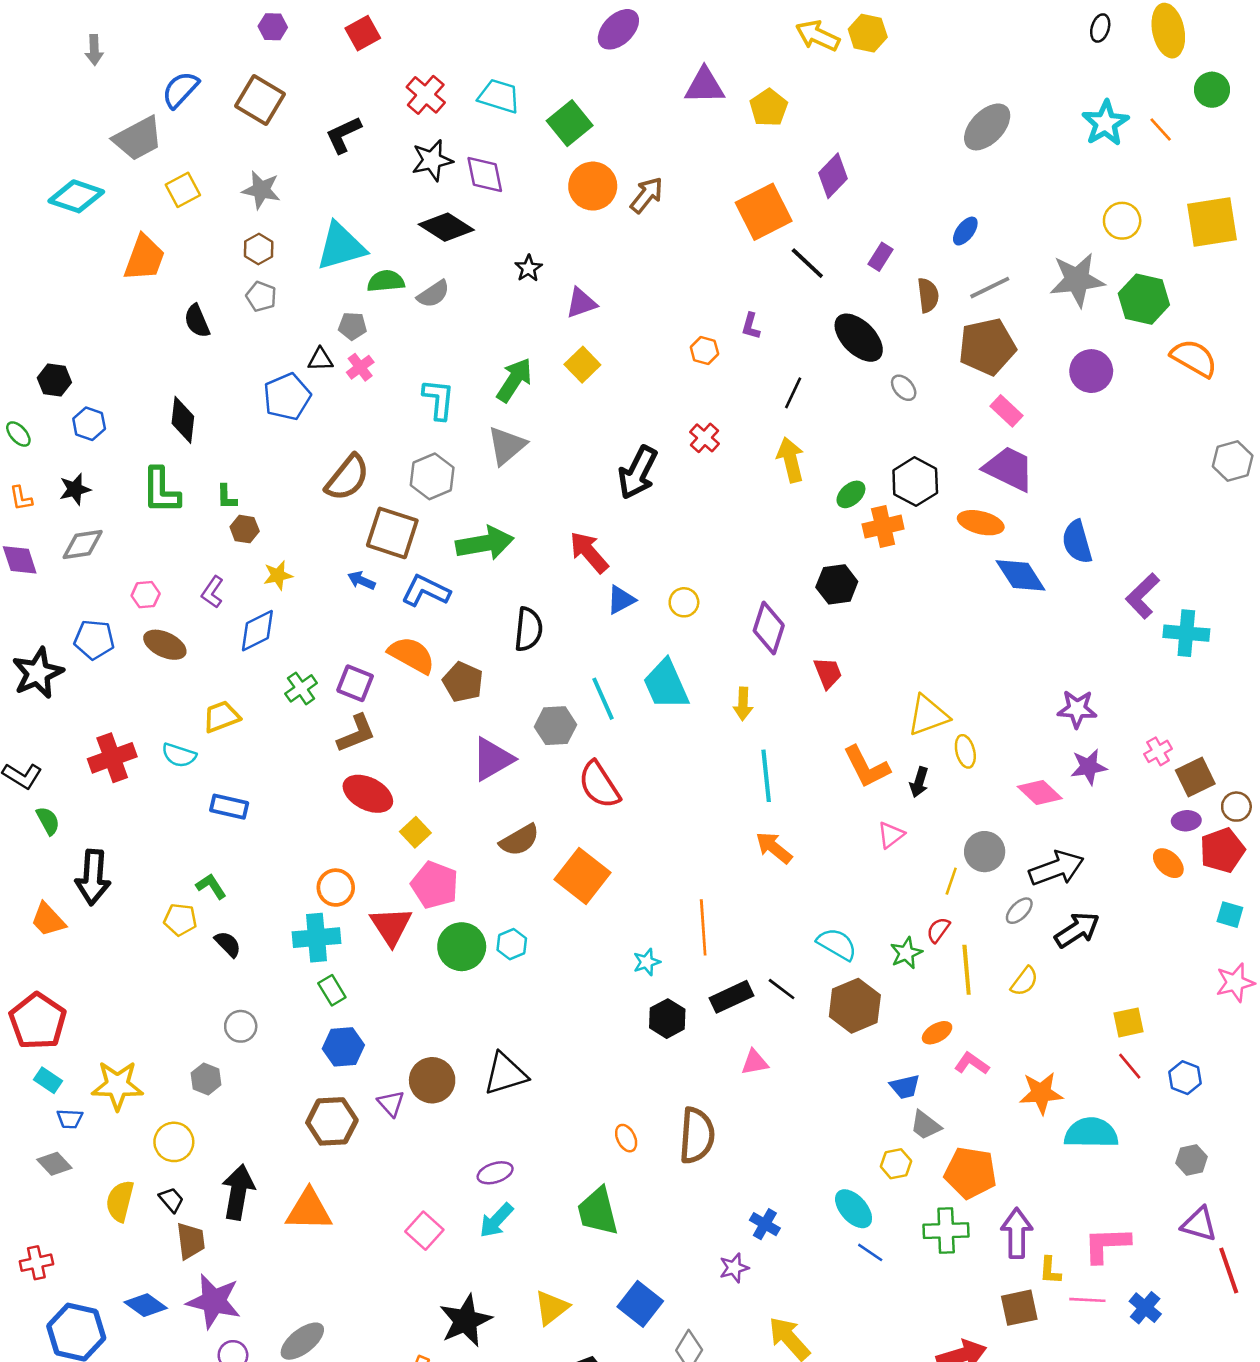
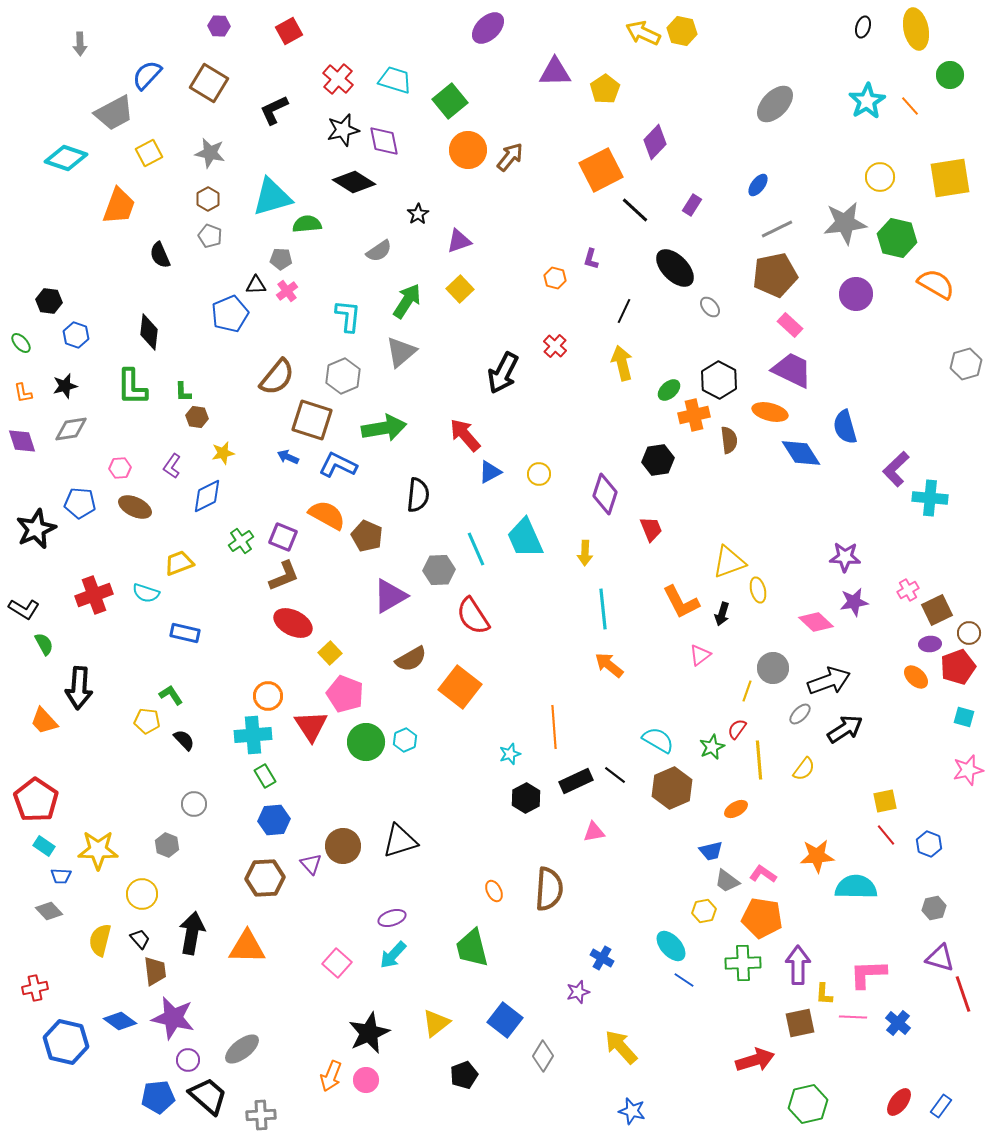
gray semicircle: (433, 294) -> (379, 251), moved
brown semicircle: (928, 295) -> (729, 440), moved
pink L-shape: (972, 1064) -> (763, 874), moved

